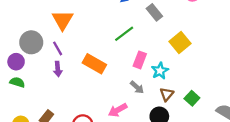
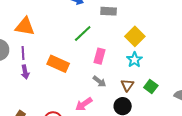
gray rectangle: (154, 12) -> (109, 11), turned -42
orange triangle: (63, 20) -> (25, 26), turned -45
purple line: (58, 48) -> (23, 53), turned 32
cyan star: (160, 71) -> (134, 60), moved

